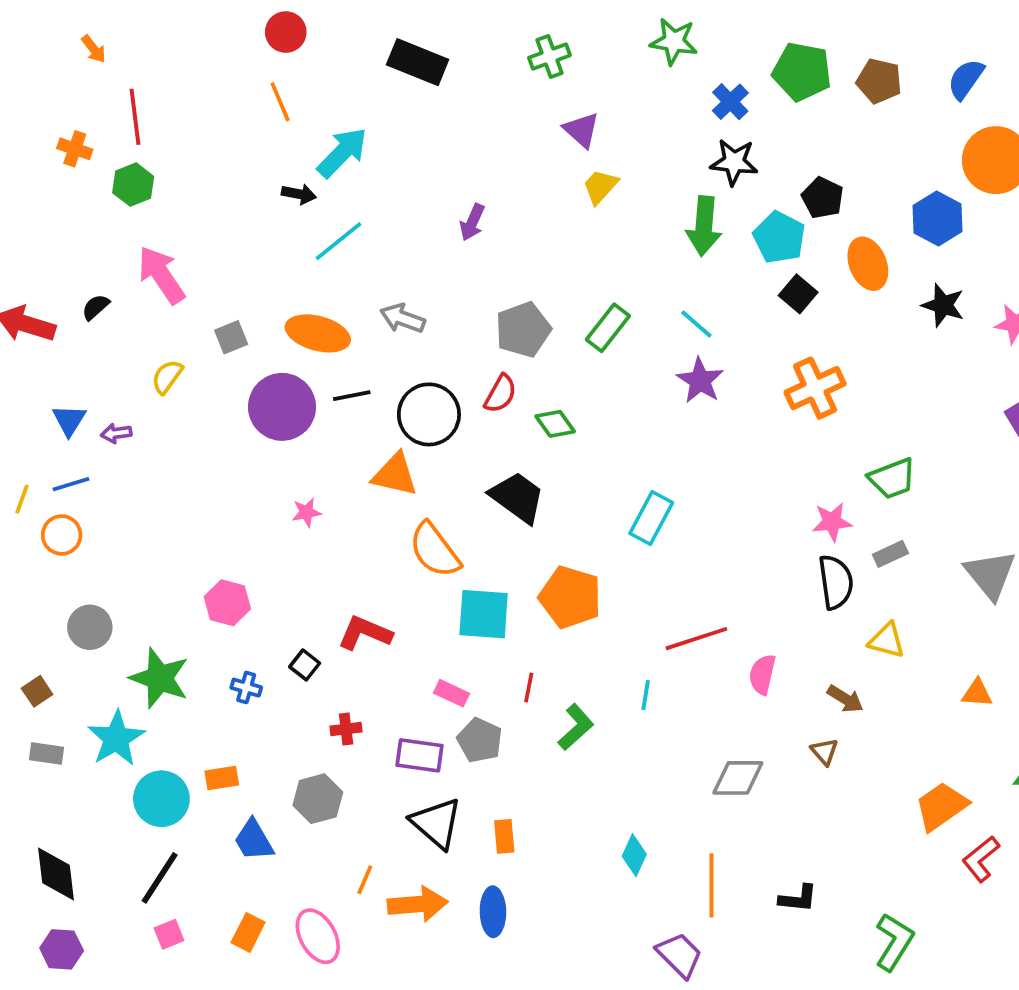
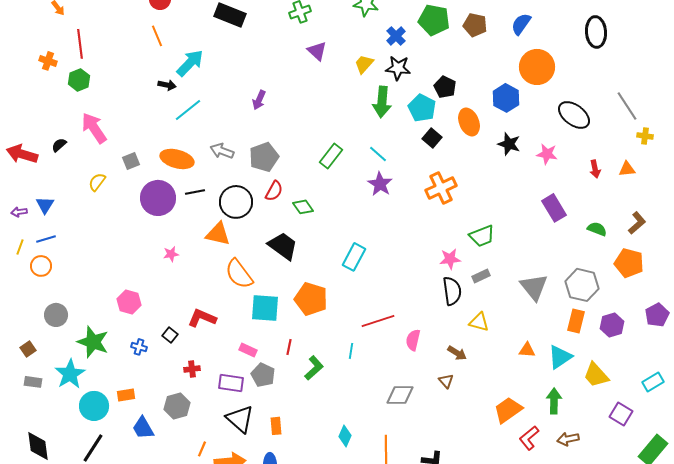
yellow trapezoid: (600, 186) -> (364, 64), moved
gray pentagon: (523, 330) -> (264, 157), moved
purple arrow: (116, 433) -> (19, 212), moved

